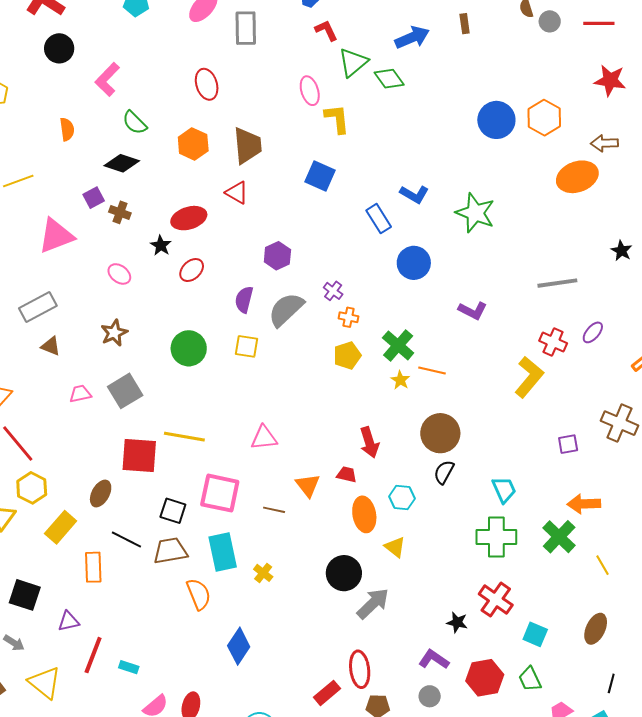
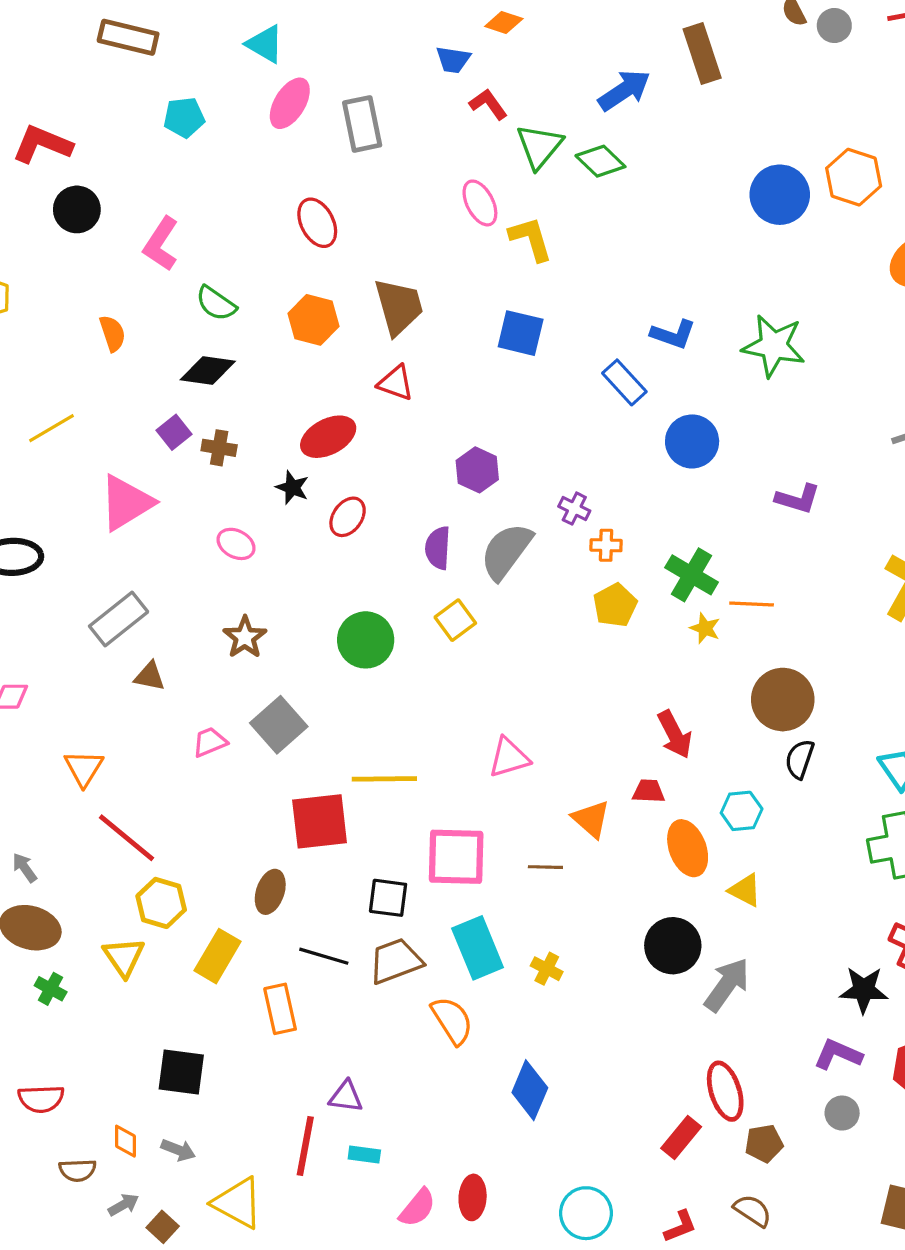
brown rectangle: (465, 24) -> (702, 54), size x1.8
yellow square: (247, 346) -> (455, 620), turned -35
purple triangle: (69, 621) -> (346, 1097), moved, turned 30
black star: (457, 622) -> (864, 990), size x1.4

